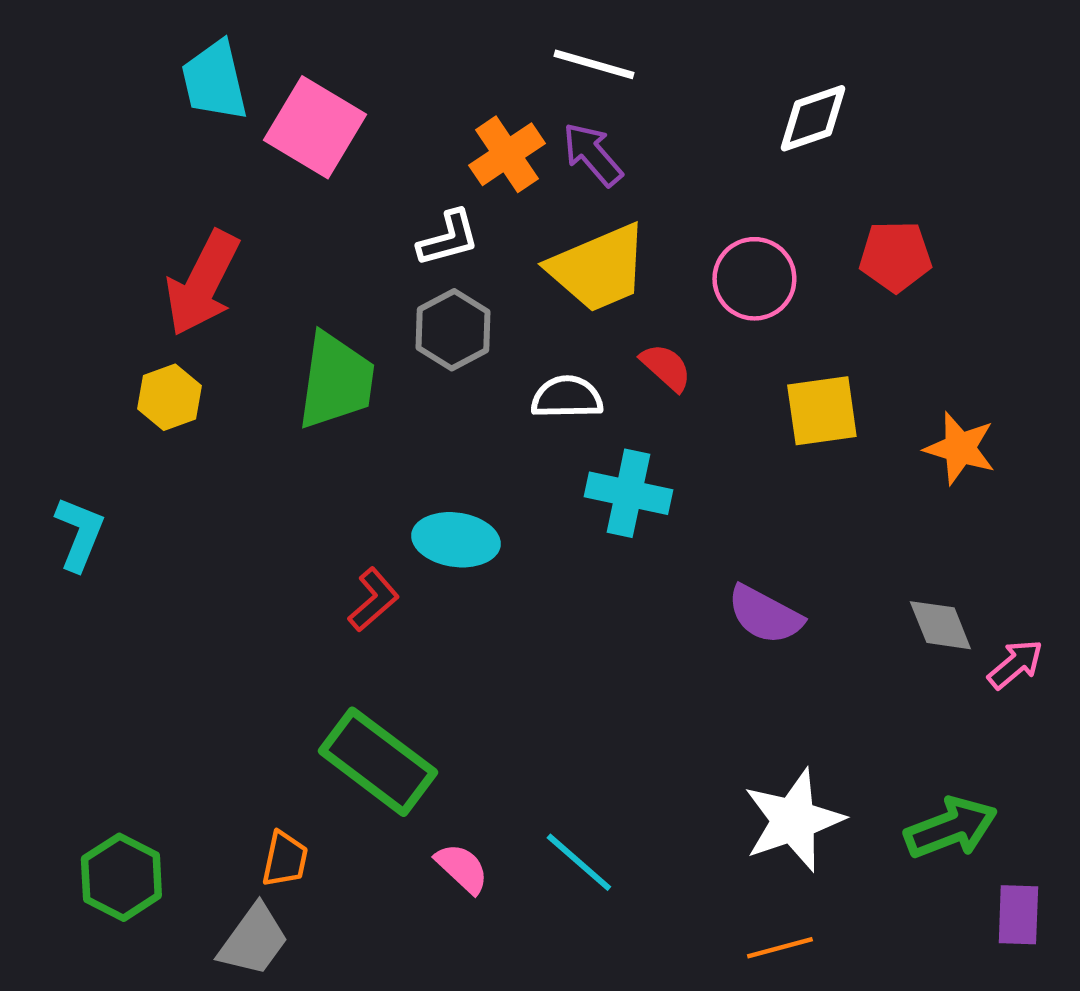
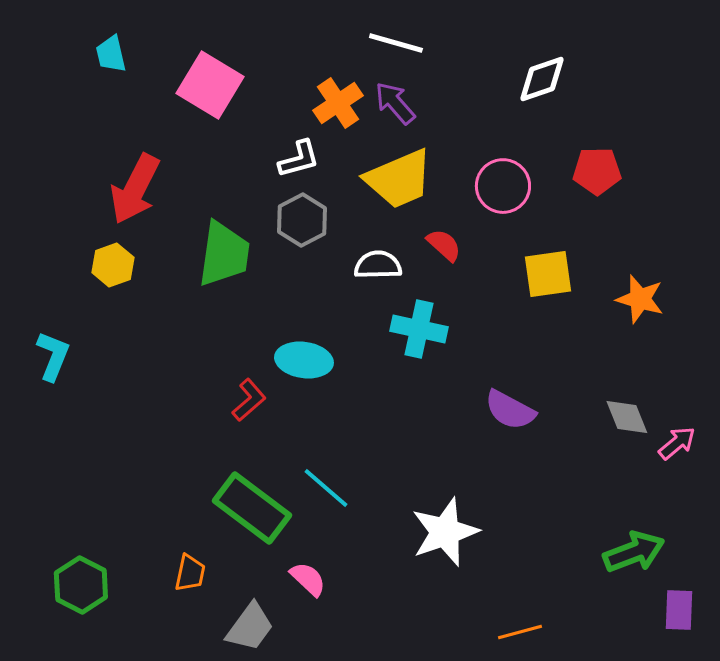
cyan trapezoid: (214, 81) -> (111, 54), moved, size x0.7
white star: (793, 820) -> (445, 532), moved
cyan line: (579, 862) -> (326, 488), moved
gray trapezoid: (253, 940) -> (250, 627), moved

